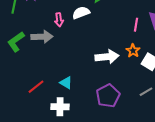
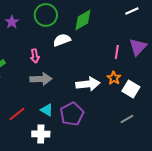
pink arrow: (59, 20) -> (35, 56), moved
gray arrow: (42, 37) -> (41, 79), moved
purple pentagon: (108, 96) -> (72, 114), moved

